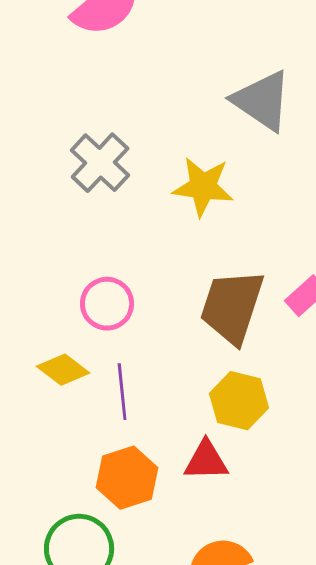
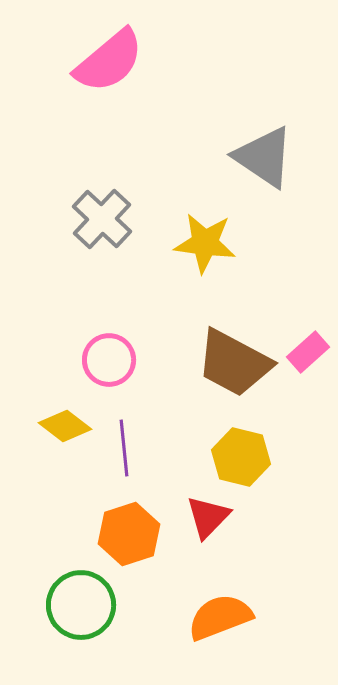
brown trapezoid: (232, 307) -> (234, 363), turned -80
red triangle: (206, 461) -> (208, 517), turned -45

